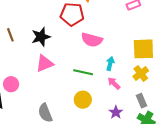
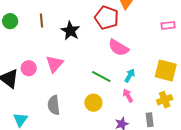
black star: (41, 37) -> (70, 31), turned 30
pink triangle: (45, 63) -> (55, 64), moved, turned -42
yellow cross: (141, 74) -> (165, 100), moved

